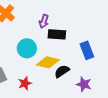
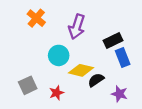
purple arrow: (44, 21) -> (77, 27), size x1.6
black rectangle: (57, 34) -> (113, 41), moved, turned -30

